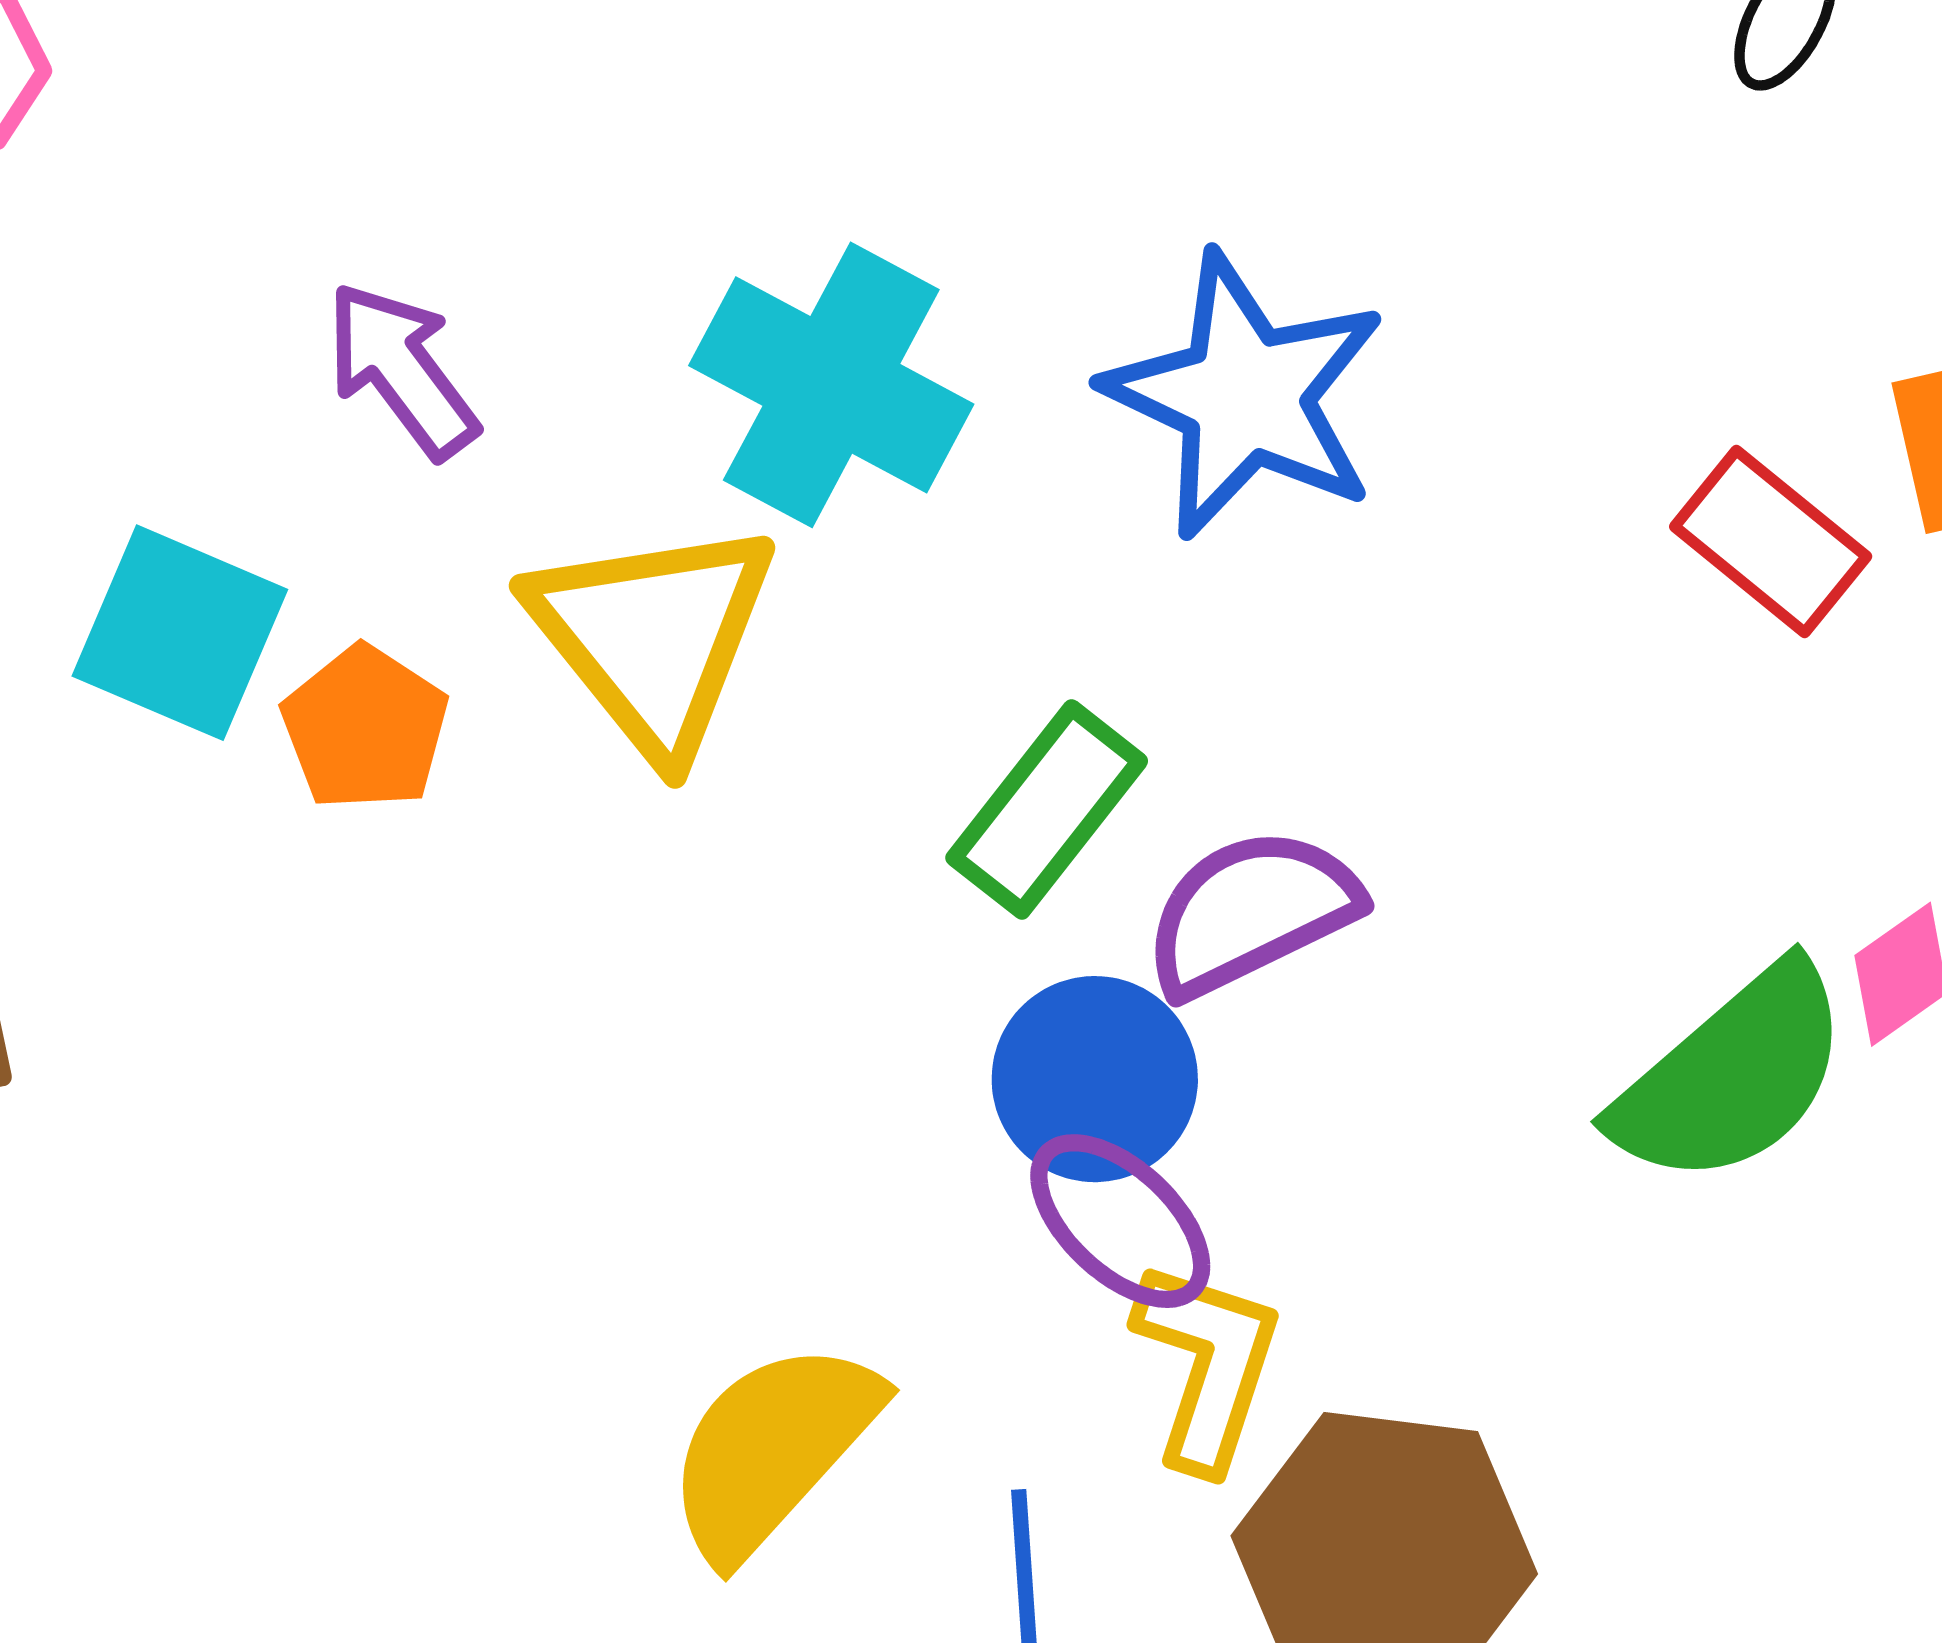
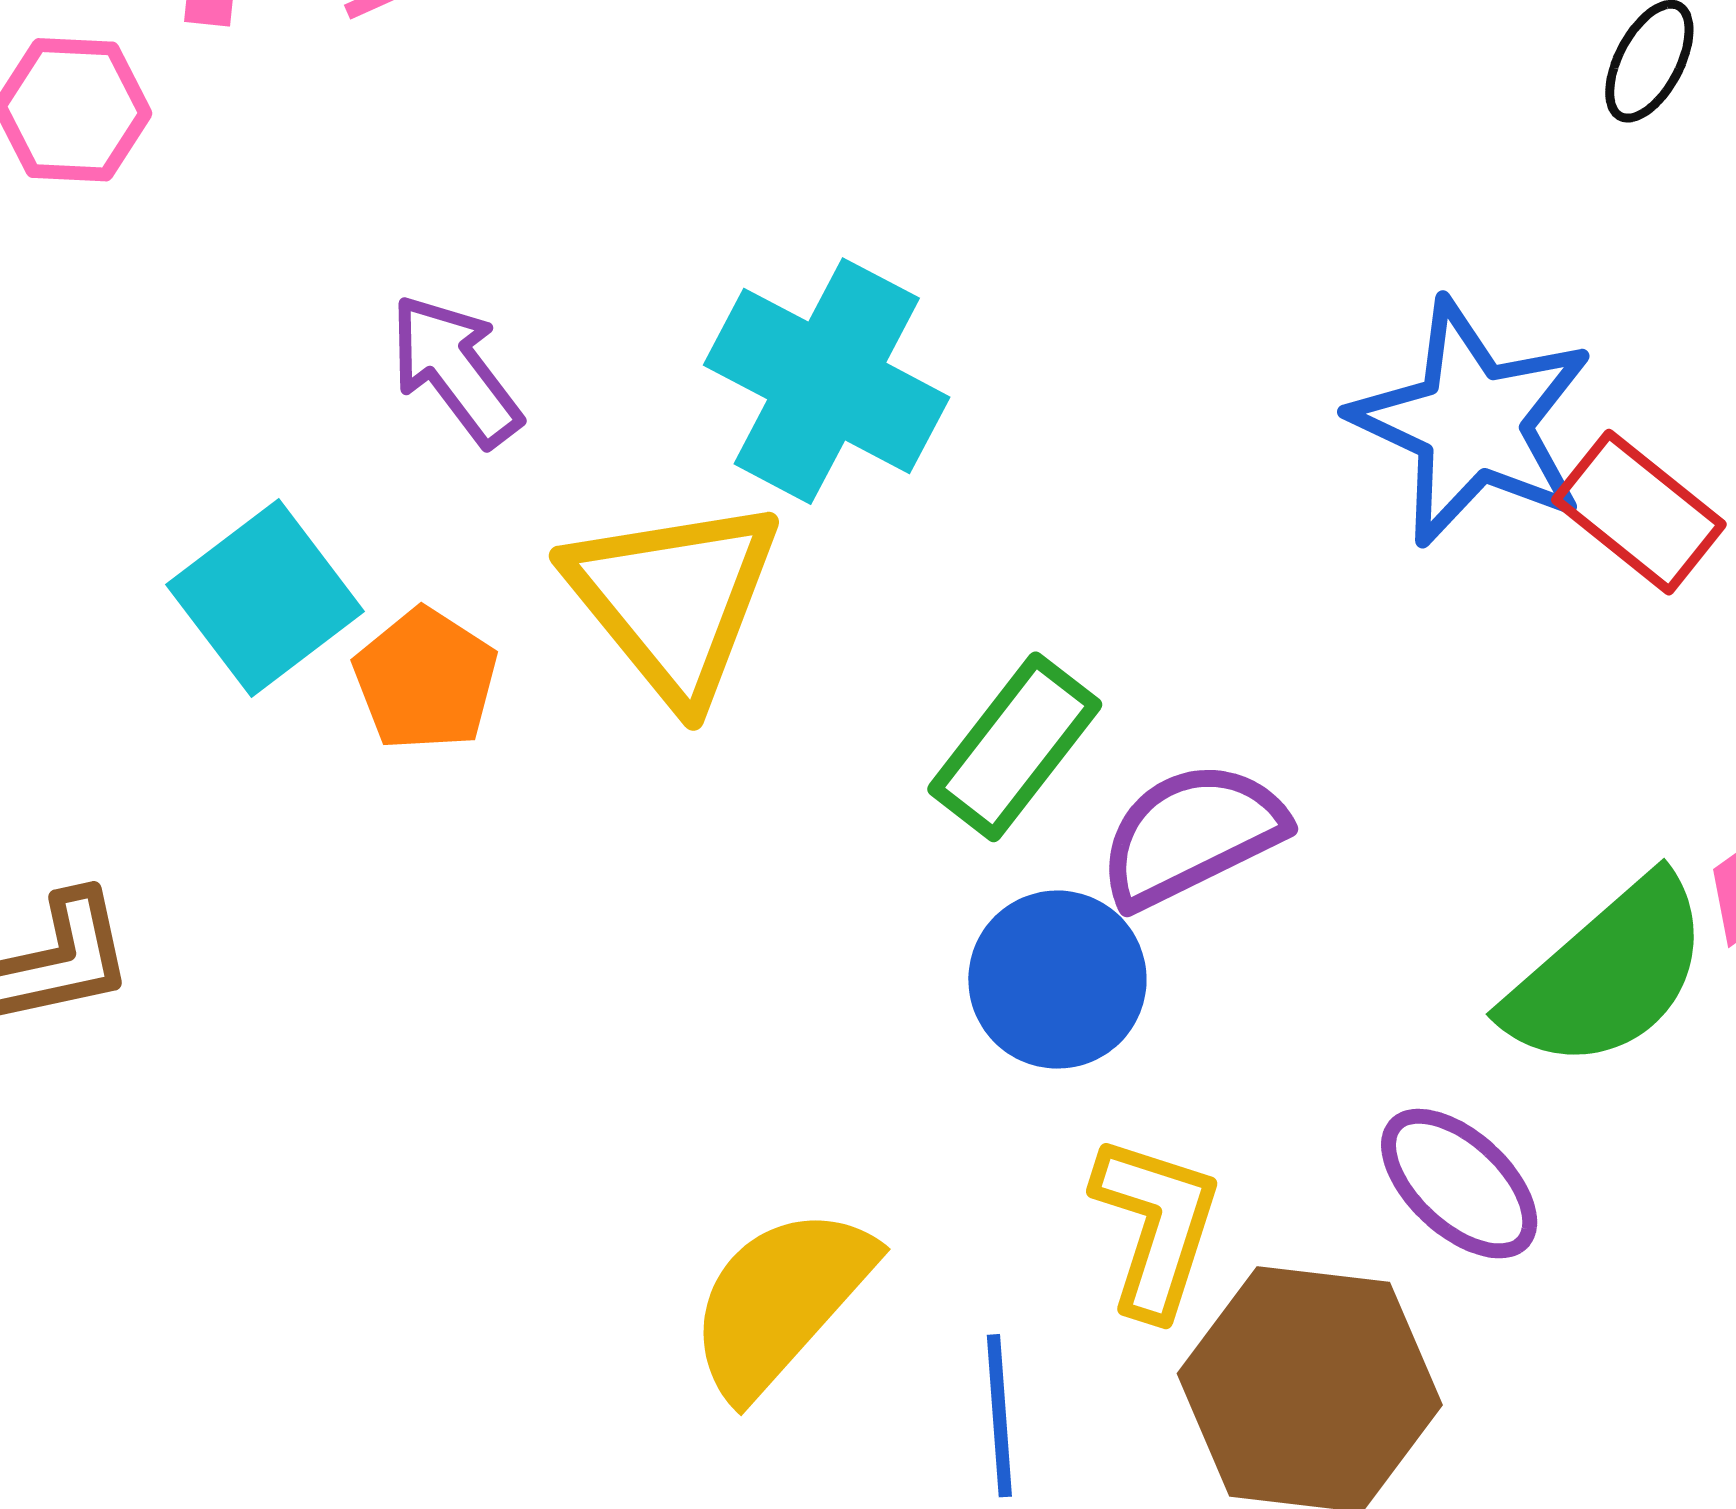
blue star: (1245, 396) -> (1472, 423), moved
cyan square: (180, 633) -> (265, 598), turned 30
purple ellipse: (1120, 1221) -> (1459, 1184), moved

